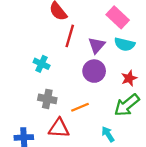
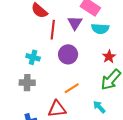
purple triangle: (97, 45) -> (75, 23), moved
purple circle: (94, 71) -> (68, 54), moved
gray cross: (47, 99) -> (27, 83), moved

